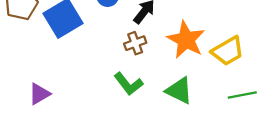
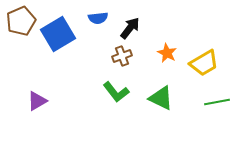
orange star: (186, 40) -> (167, 53), size x0.6

